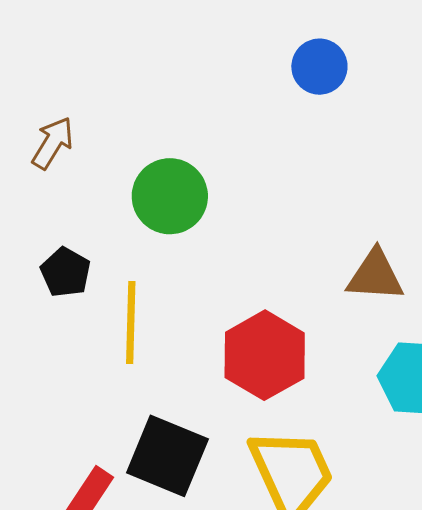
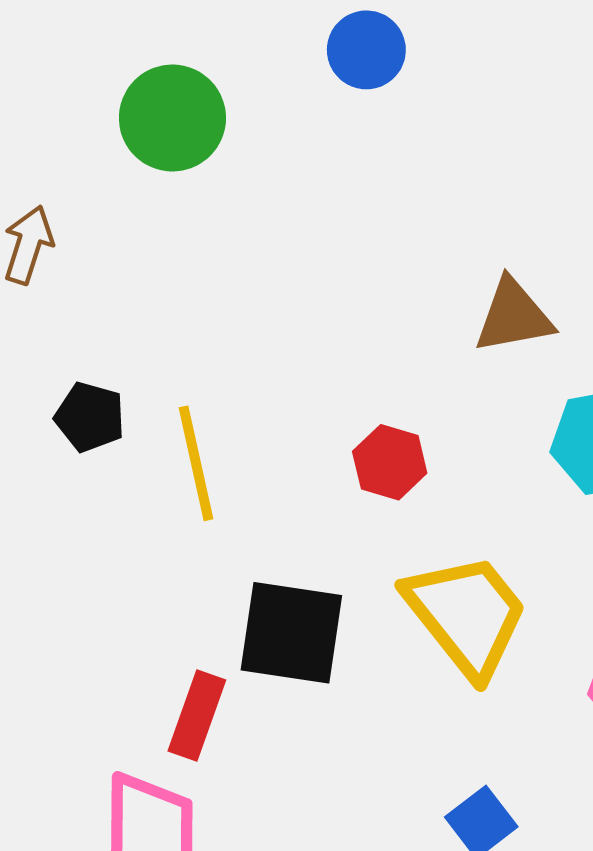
green circle: (170, 196) -> (172, 118), moved
red hexagon: (265, 355) -> (390, 462), size x0.6

